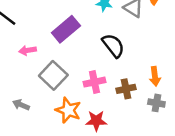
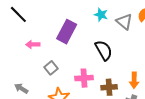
purple rectangle: (66, 29) -> (67, 32), turned -30
gray square: (53, 75) -> (51, 68), size x0.6

